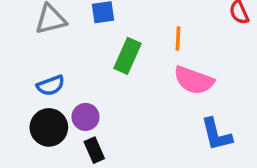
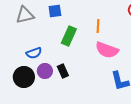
blue semicircle: (51, 86) -> (34, 53), moved
black rectangle: (94, 150) -> (63, 71), moved

